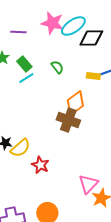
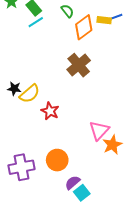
orange diamond: (75, 103) -> (84, 27), moved
brown cross: (68, 120) -> (79, 65), turned 30

